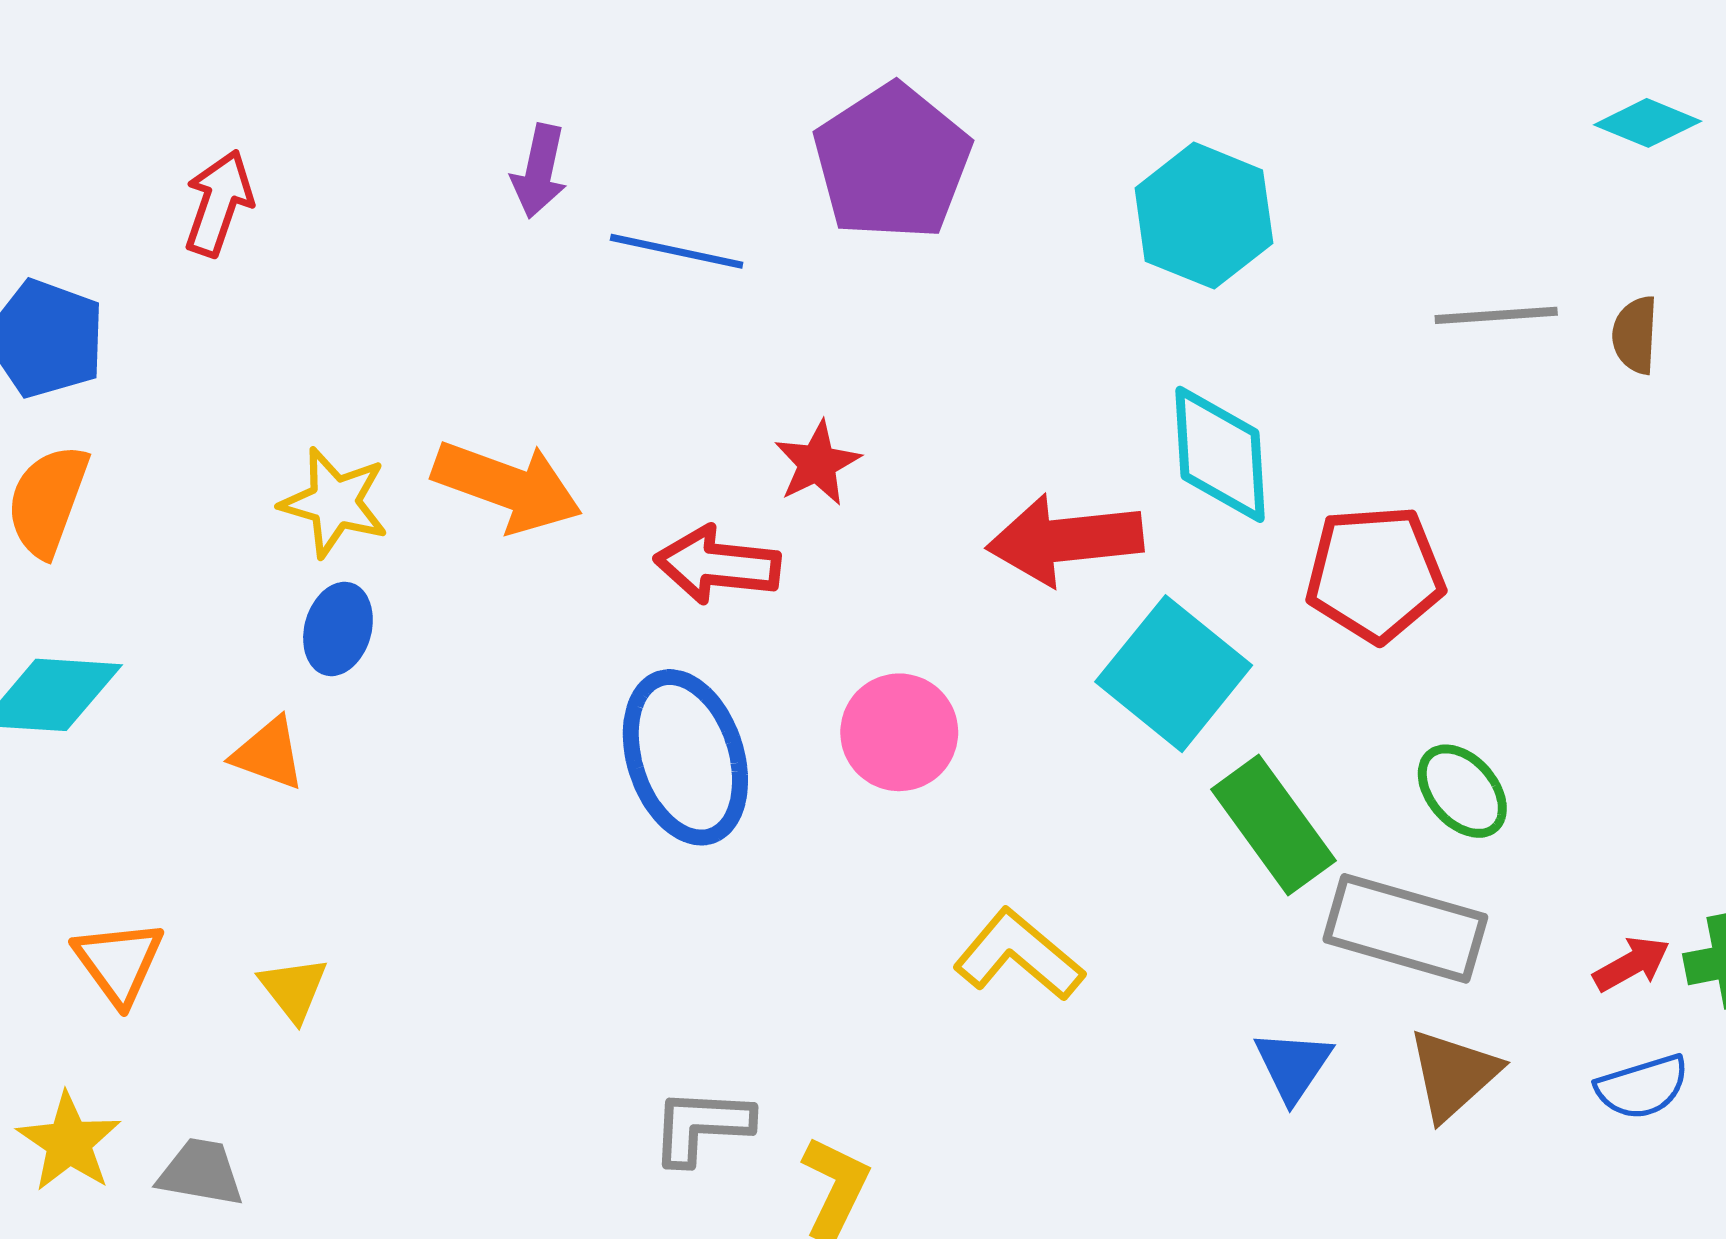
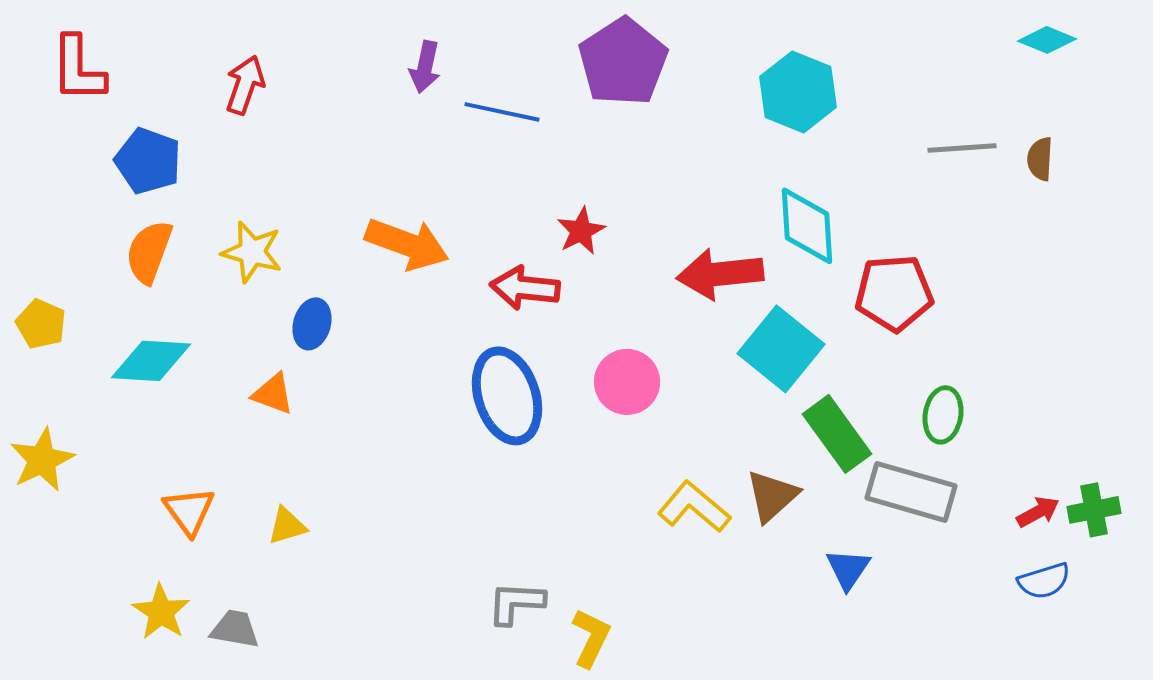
yellow star: (334, 502) -> (252, 252), moved
green ellipse: (1462, 791) -> (943, 415), turned 50
yellow triangle: (293, 989) -> (287, 526), turned 51
brown triangle: (1453, 1074) -> (772, 496), moved

